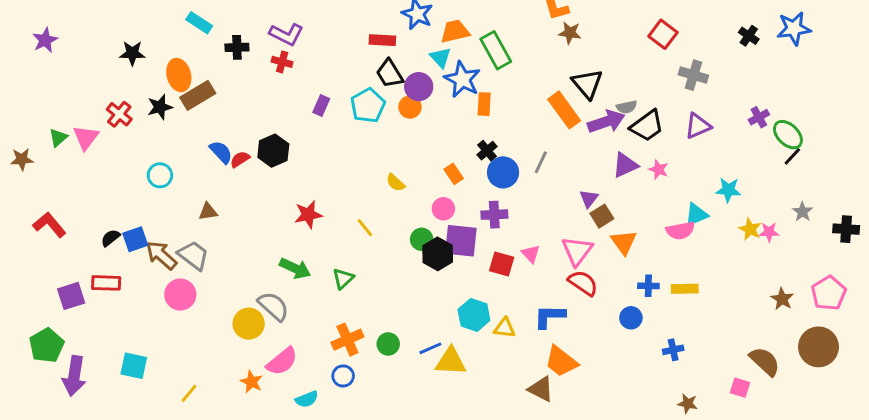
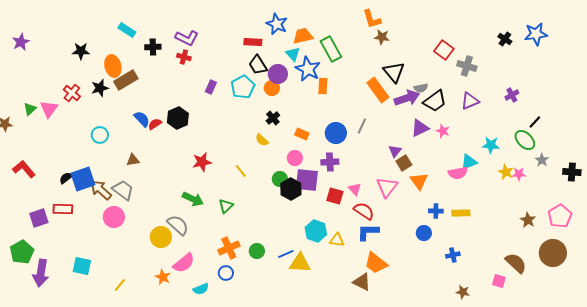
red square: (663, 34) -> (444, 50), moved
green ellipse: (788, 135) -> (525, 140), moved
black cross: (487, 151) -> (273, 118), moved
orange rectangle: (454, 174) -> (302, 134), turned -32
blue square: (135, 239) -> (83, 179), size x1.4
red semicircle: (583, 283) -> (364, 211), moved

